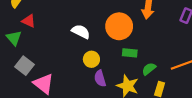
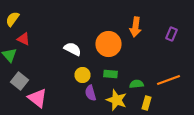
green rectangle: (130, 53) -> (110, 74), moved
green semicircle: (149, 69) -> (136, 84), turned 32

